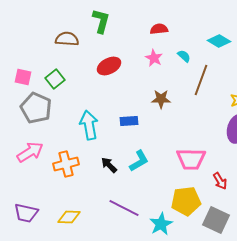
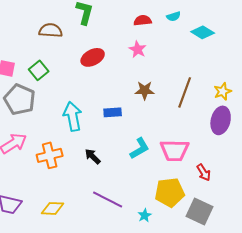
cyan semicircle: (184, 56) -> (174, 16), moved, turned 120
brown line: (201, 80) -> (185, 92), moved
cyan L-shape: (139, 161) -> (140, 148), moved
cyan star: (161, 224) -> (145, 215), size x0.6

